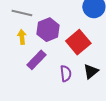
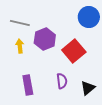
purple rectangle: (37, 60) -> (28, 85), moved, turned -54
black triangle: (91, 71) -> (88, 88), moved

